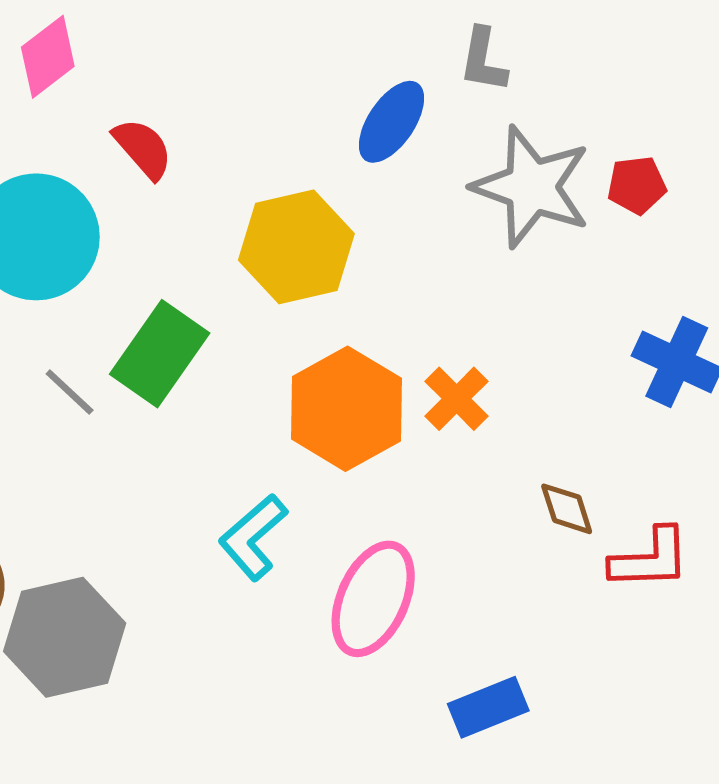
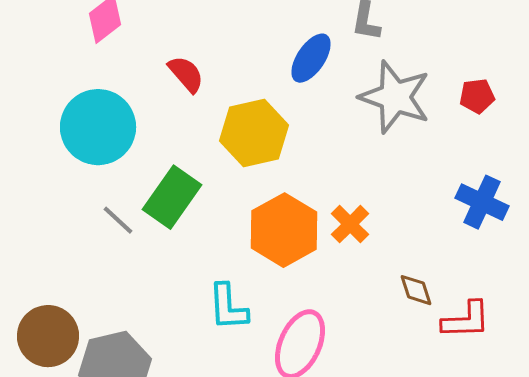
red semicircle: (143, 148) -> (186, 74), moved
red pentagon: (637, 185) -> (477, 96), moved
cyan L-shape: (253, 537) -> (228, 307), turned -52

